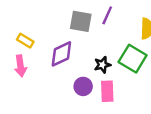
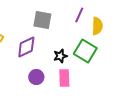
purple line: (107, 15) -> (79, 15), moved
purple circle: (83, 86) -> (36, 77), moved

